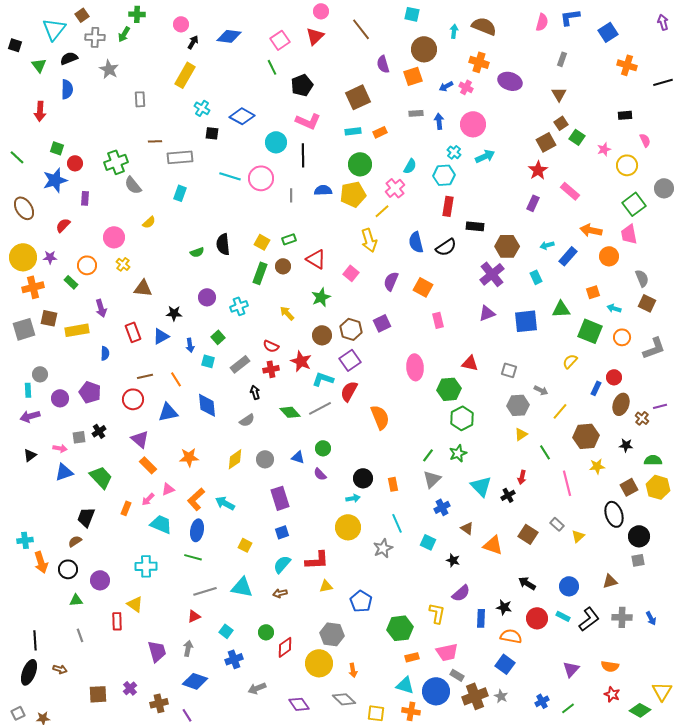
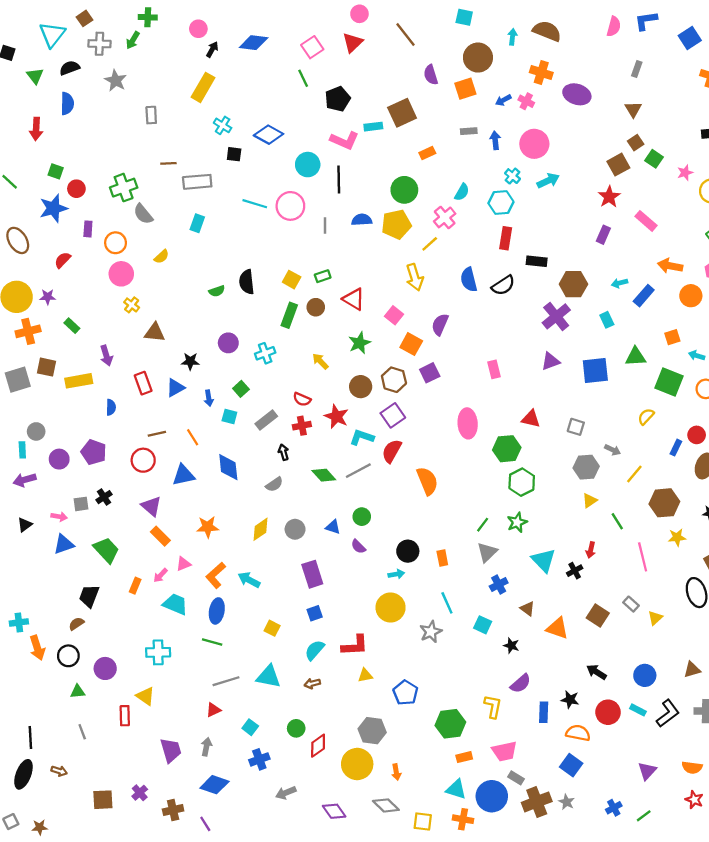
cyan rectangle: (353, 131) -> (373, 127), moved
orange circle: (87, 265) -> (116, 243), moved
orange square: (423, 287) -> (411, 344), moved

